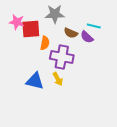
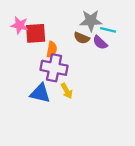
gray star: (55, 14) -> (91, 21), moved
purple cross: (62, 57) -> (54, 68), moved

